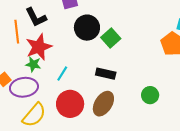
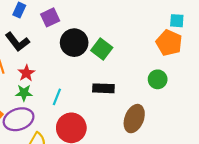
red star: (39, 47) -> (26, 73), size x0.6
green circle: (150, 95) -> (158, 79), moved
brown ellipse: (103, 104) -> (134, 119), moved

